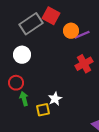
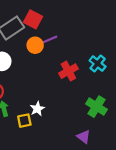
orange circle: (71, 31) -> (35, 45), moved
purple line: (82, 35) -> (49, 40), moved

